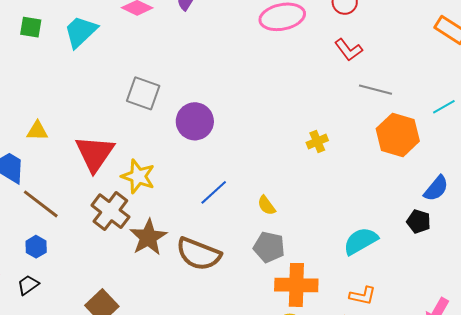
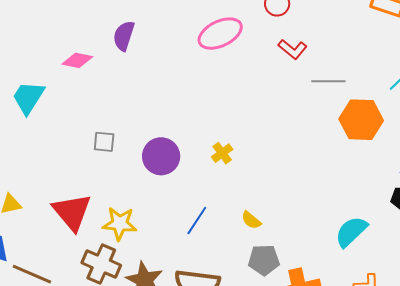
gray square: (143, 93) -> (104, 142), size x0.7
yellow cross: (317, 141) -> (222, 153), moved

